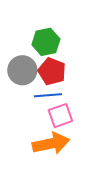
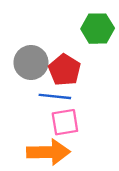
green hexagon: (46, 42) -> (98, 29), moved

